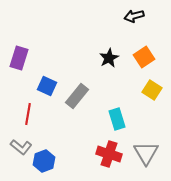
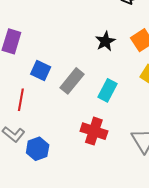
cyan rectangle: (117, 119) -> (107, 90), moved, turned 45
red cross: (109, 154) -> (94, 131), moved

